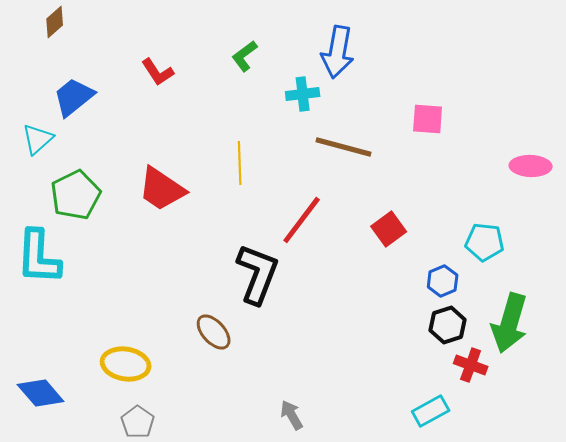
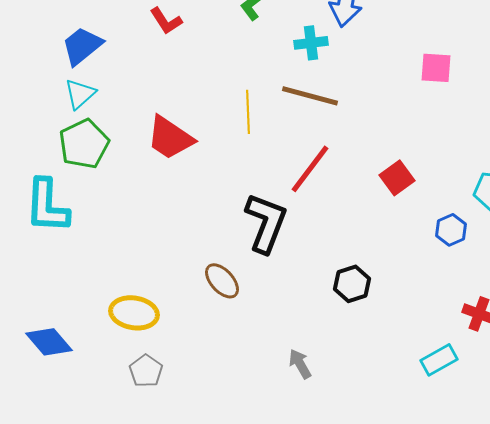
cyan triangle: (38, 139) -> (80, 94), moved
brown line: (344, 147) -> (310, 96), moved
black hexagon: (448, 325) -> (352, 284), moved

